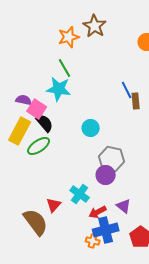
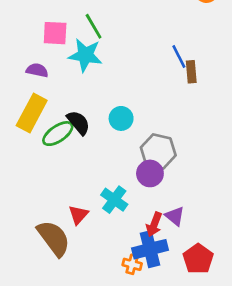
pink square: (37, 109) -> (55, 33), moved, turned -30
black semicircle: (45, 123) -> (78, 123), moved
cyan circle: (91, 128) -> (121, 118), moved
red arrow: (98, 212) -> (154, 224), moved, turned -42

